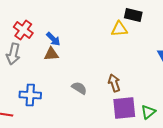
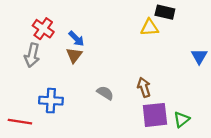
brown triangle: (51, 54) -> (74, 55), turned -49

